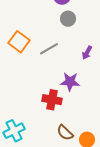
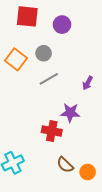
gray circle: (68, 19) -> (44, 53), moved
orange square: (19, 42) -> (16, 59), moved

